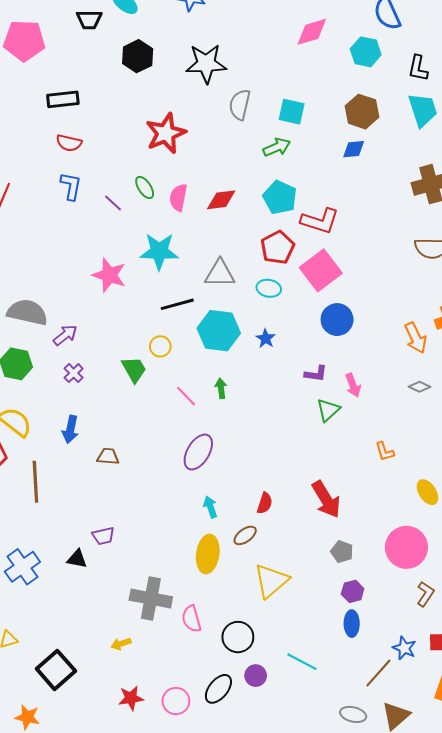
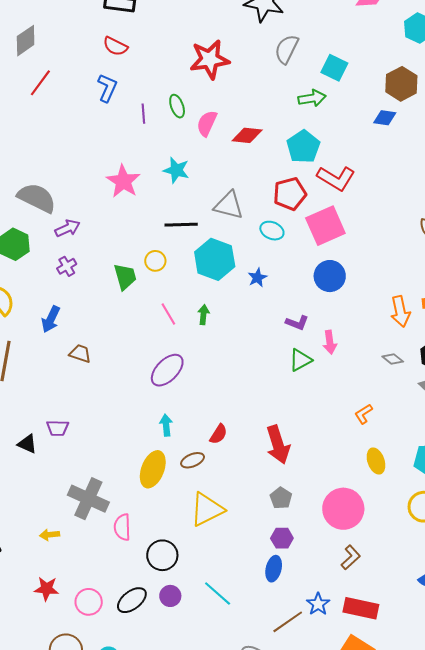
purple line: (113, 203) -> (143, 114), turned 30
cyan star: (159, 251) -> (176, 170), size x0.7
orange L-shape: (385, 452) -> (363, 414), moved, turned 60

